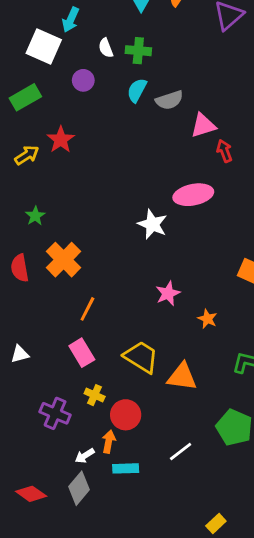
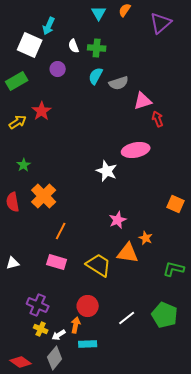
pink rectangle: (82, 353) -> (57, 262), turned -42
orange triangle: (182, 377) -> (128, 253), moved
yellow cross: (95, 395) -> (41, 329), moved
white line: (181, 451) -> (127, 318), moved

